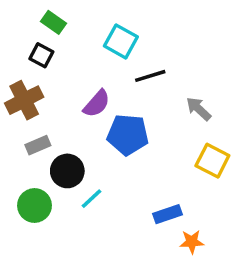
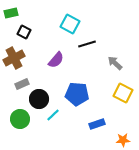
green rectangle: (53, 22) -> (11, 13), moved, turned -48
blue pentagon: (128, 135) -> (77, 94), moved
orange star: (192, 242) -> (123, 140), moved

